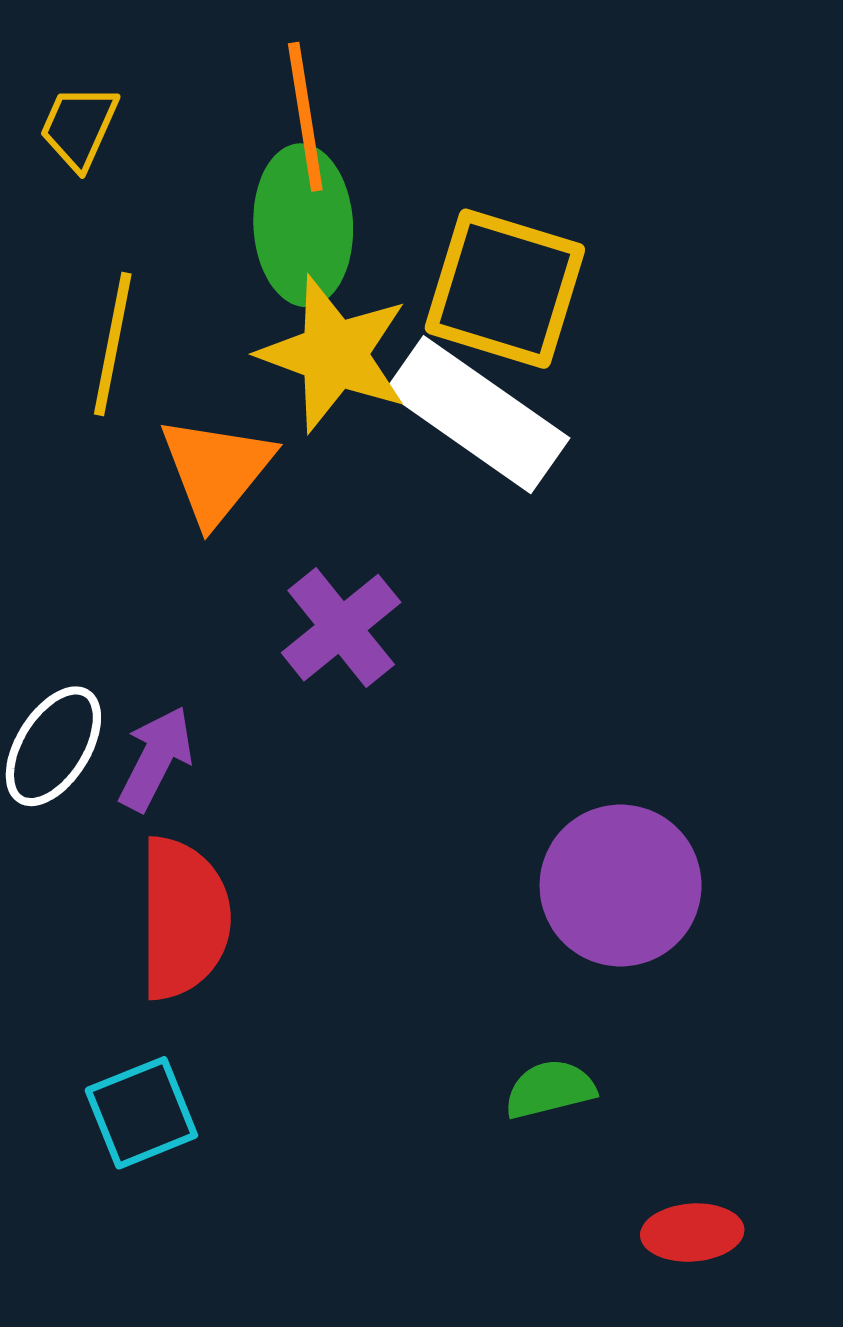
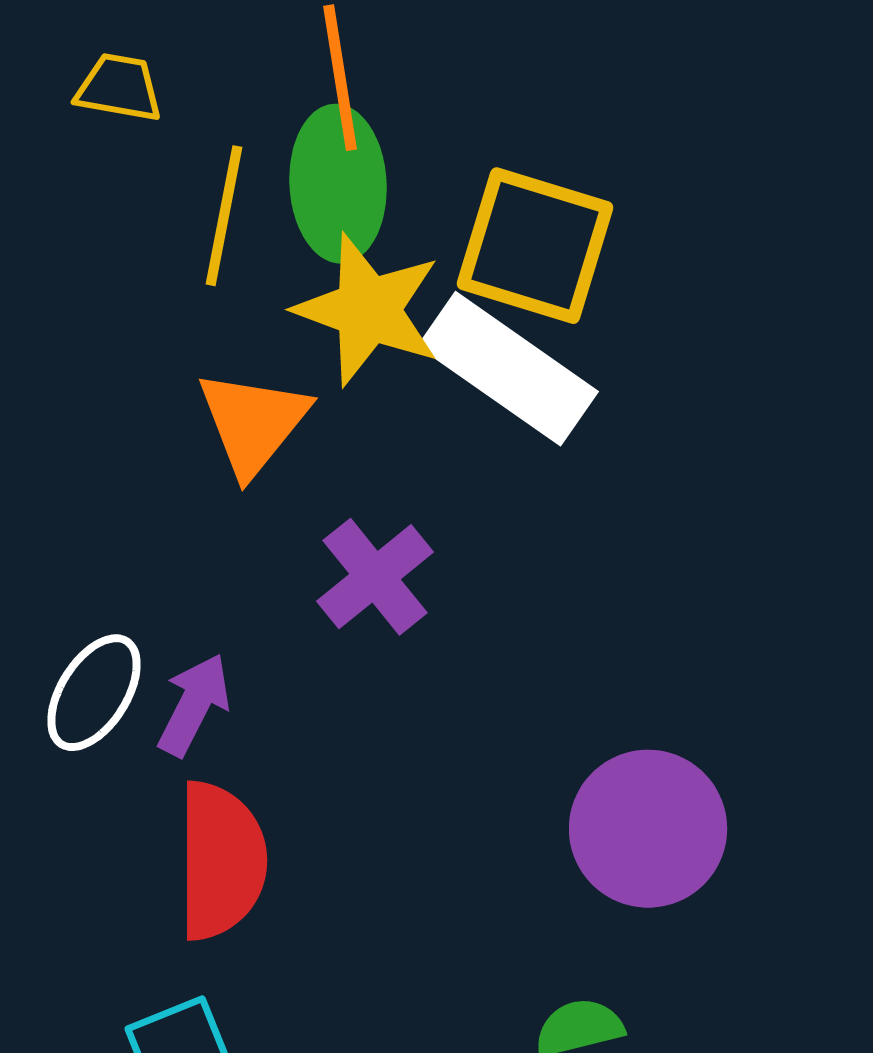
yellow trapezoid: (79, 127) -> (119, 88), turned 76
yellow line: (113, 344) -> (224, 216), moved

